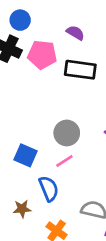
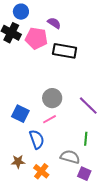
purple semicircle: (75, 33) -> (54, 23), moved
brown star: (22, 209) -> (18, 162), moved

